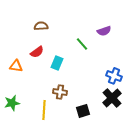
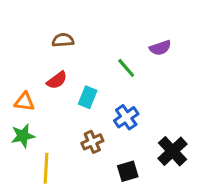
blue cross: (114, 76) -> (126, 117), moved, turned 35
brown cross: (60, 92) -> (92, 142), turned -32
green star: (12, 103) -> (23, 136), moved
yellow line: (44, 110) -> (46, 168), moved

